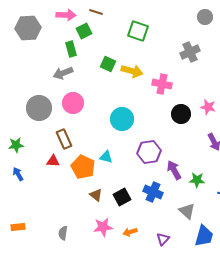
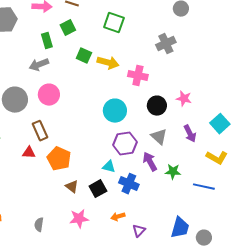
green square: (84, 31) -> (68, 28), moved
cyan circle: (122, 119) -> (115, 111), moved
cyan triangle: (106, 157) -> (109, 167), moved
gray triangle: (187, 211) -> (159, 137), moved
orange arrow: (130, 232) -> (118, 217), moved

